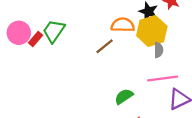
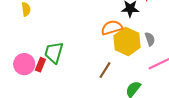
yellow hexagon: (152, 31) -> (127, 41), moved
brown line: (105, 46) -> (105, 70), moved

